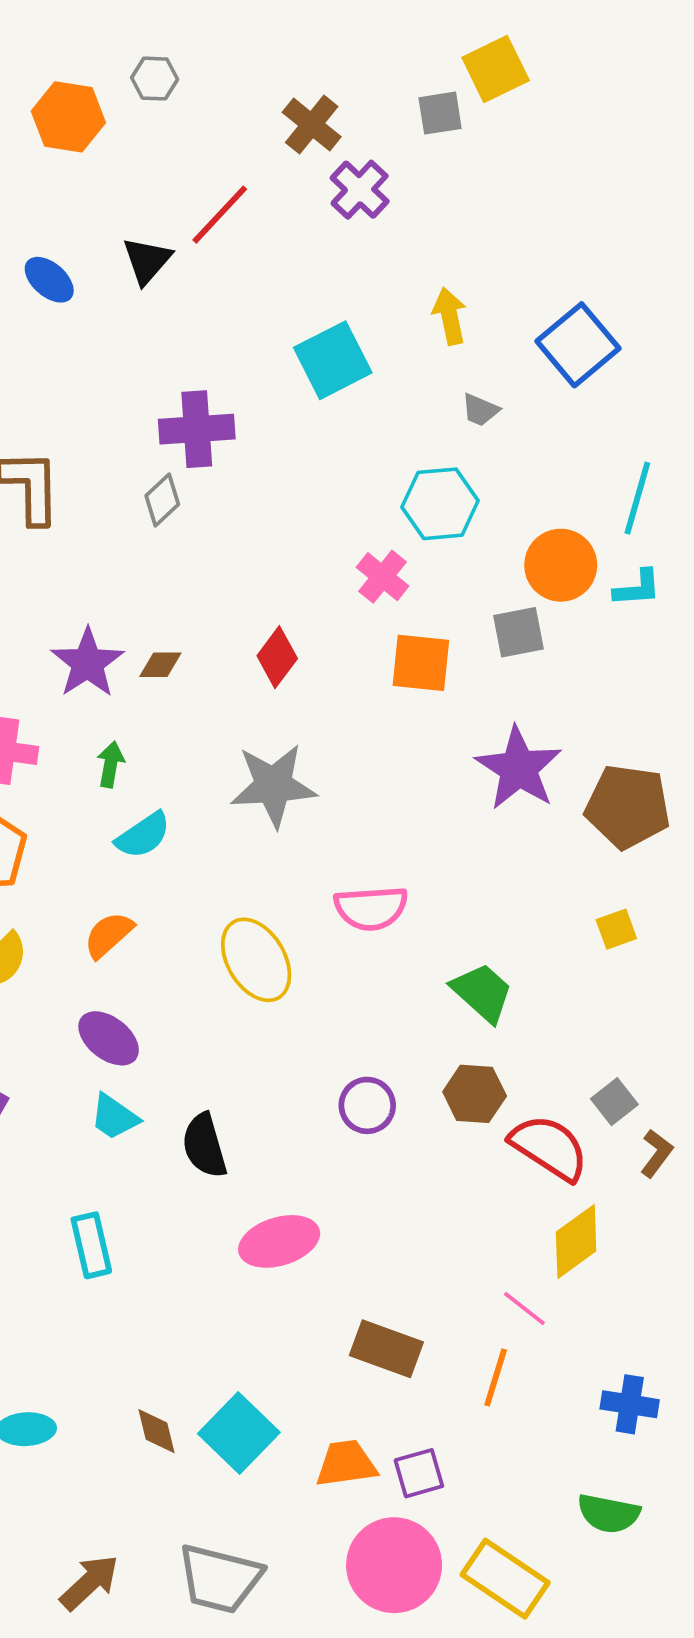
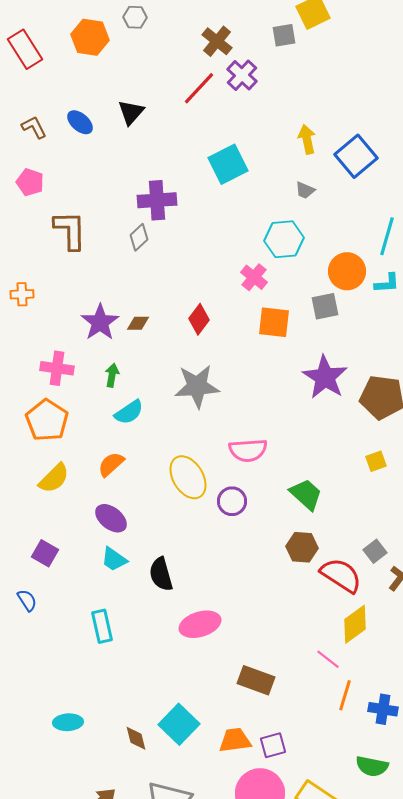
red line: (220, 215) -> (199, 88), moved
yellow arrow: (450, 316) -> (307, 139), moved
purple circle: (367, 1105) -> (232, 501), moved
orange line: (496, 1377) -> (345, 695), moved
brown diamond: (156, 1431) -> (136, 738), moved

